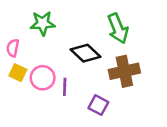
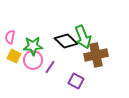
green star: (43, 23) -> (33, 46), moved
green arrow: (118, 28) -> (83, 37), moved
purple line: (65, 87) -> (50, 67), turned 32

